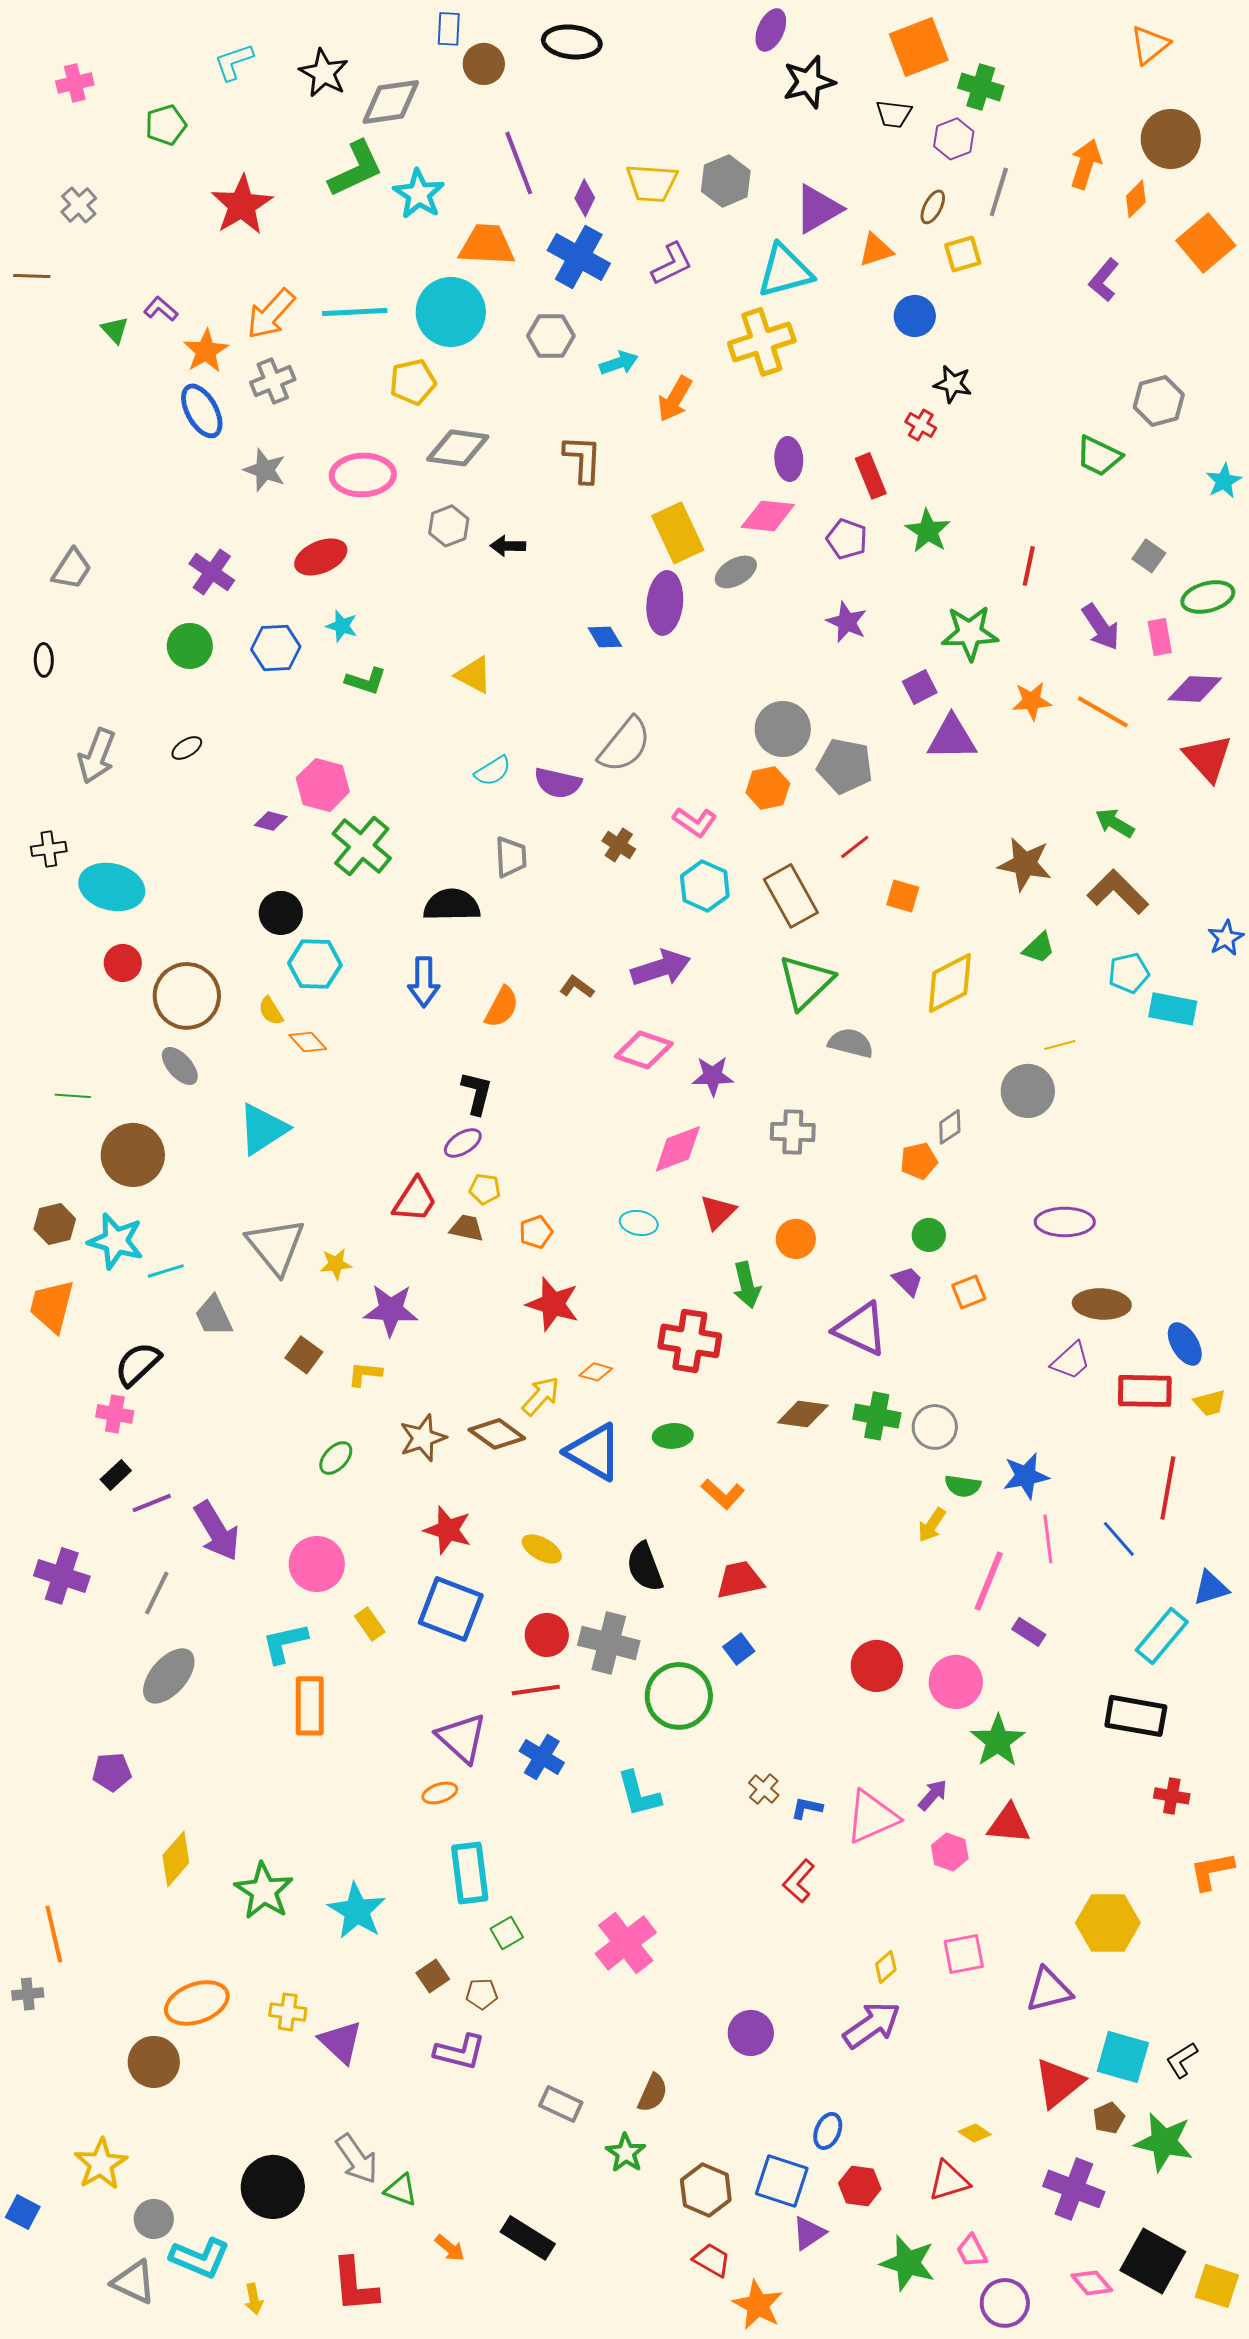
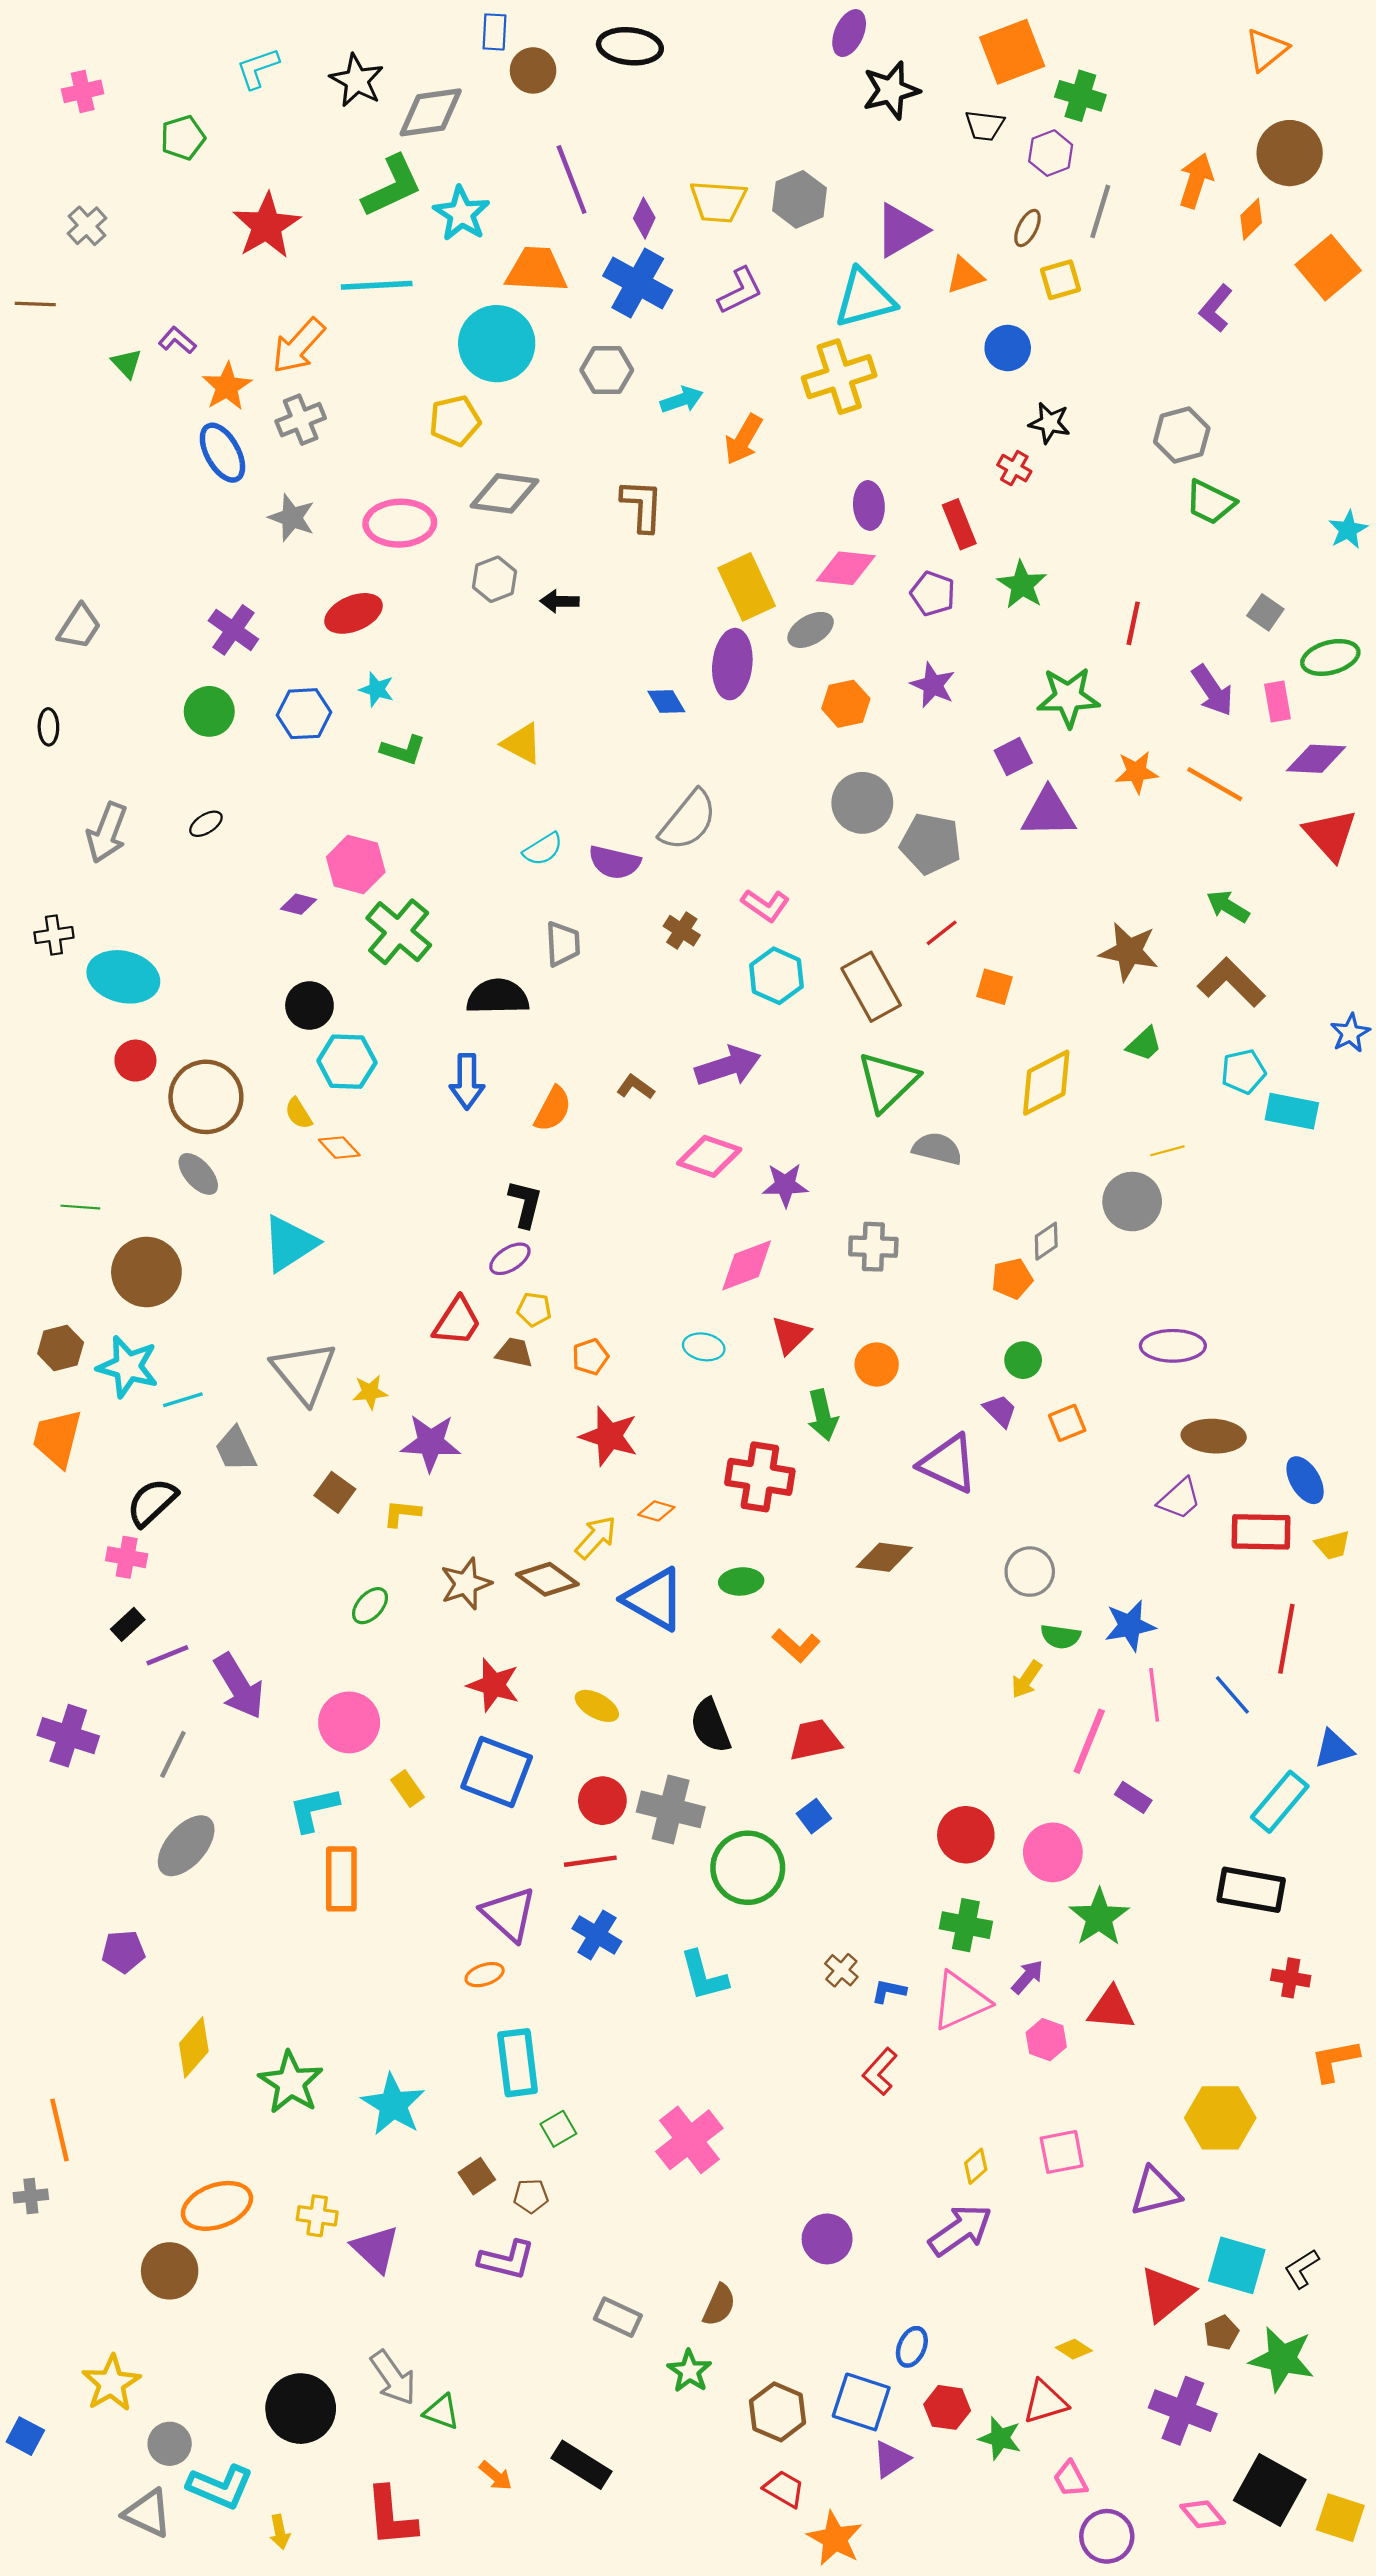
cyan line: (355, 312) -> (377, 285), moved
gray hexagon: (1159, 401) -> (1182, 435), moved
orange hexagon: (768, 788) -> (846, 704), moved
green cross: (877, 1416) -> (966, 1925), moved
green star: (908, 2263) -> (1000, 2438), moved, size x0.7

